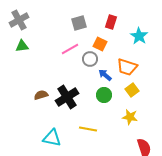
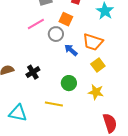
green circle: (104, 95) -> (69, 83), moved
black cross: (67, 97) -> (33, 72), size x0.6

